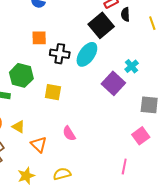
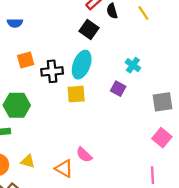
black square: (101, 25) -> (89, 30), size x0.7
purple square: (113, 83) -> (118, 89), size x0.6
yellow square: (53, 92) -> (76, 94), moved
orange triangle: (39, 144) -> (64, 169), moved

